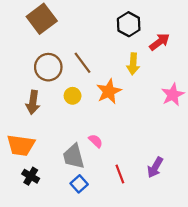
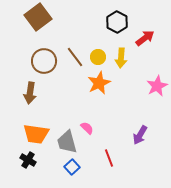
yellow circle: (73, 96) -> (98, 57), moved
orange trapezoid: (21, 145) -> (36, 134), moved
purple arrow: (155, 167) -> (140, 135), moved

